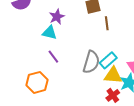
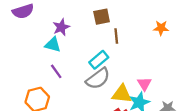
cyan rectangle: (108, 60) -> (99, 60), moved
gray semicircle: (91, 62) -> (98, 79), turned 35

